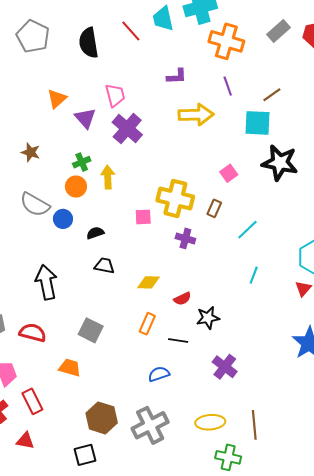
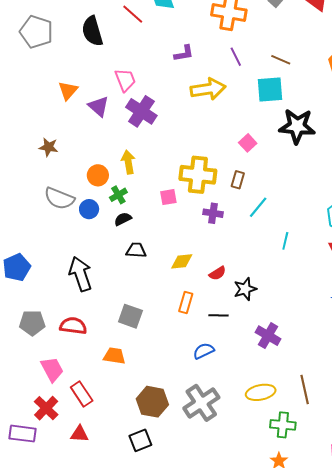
brown line: (272, 95) -> (281, 60), turned 66
green cross: (82, 162) -> (118, 195), moved
cyan line: (247, 230) -> (258, 207), moved

